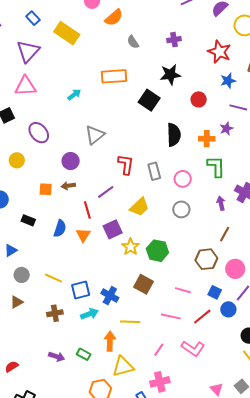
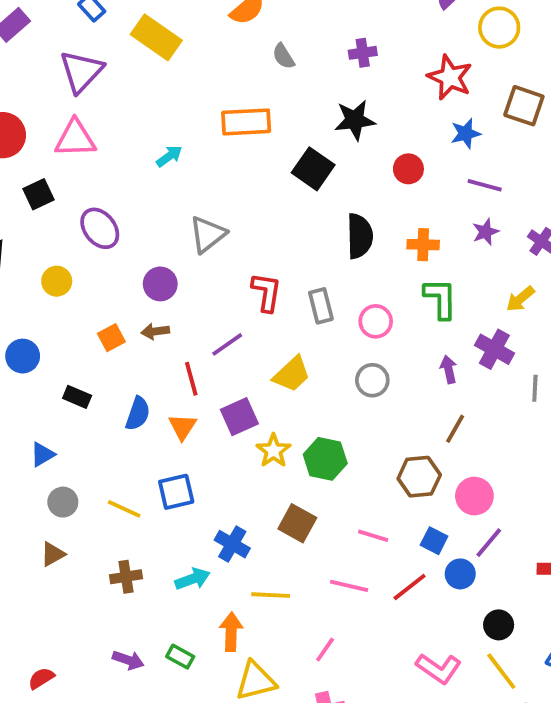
purple star: (226, 129) -> (485, 232), moved
orange square: (46, 189) -> (111, 338), turned -32
blue square: (81, 290) -> (176, 492), moved
pink L-shape: (193, 348) -> (439, 668), moved

